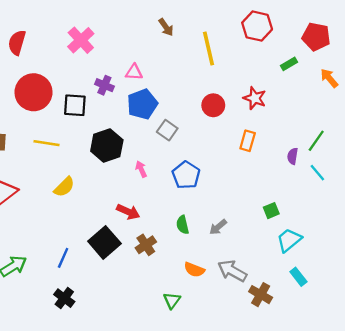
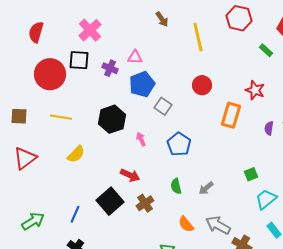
green rectangle: (289, 64) -> (266, 50), turned 72
red star: (255, 98) -> (255, 90), moved
black square: (75, 105) -> (79, 60), moved
orange rectangle: (248, 141) -> (231, 115), size x1.4
orange semicircle: (194, 270) -> (186, 224), turned 30

